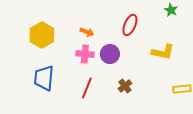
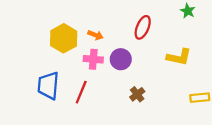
yellow hexagon: (42, 35) -> (64, 38), moved
red line: (87, 88) -> (81, 92), moved

